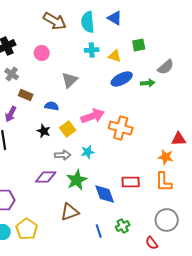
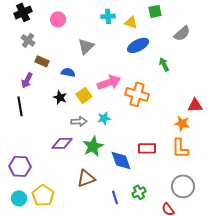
green arrow: (148, 83) -> (164, 64), moved, turned -112

